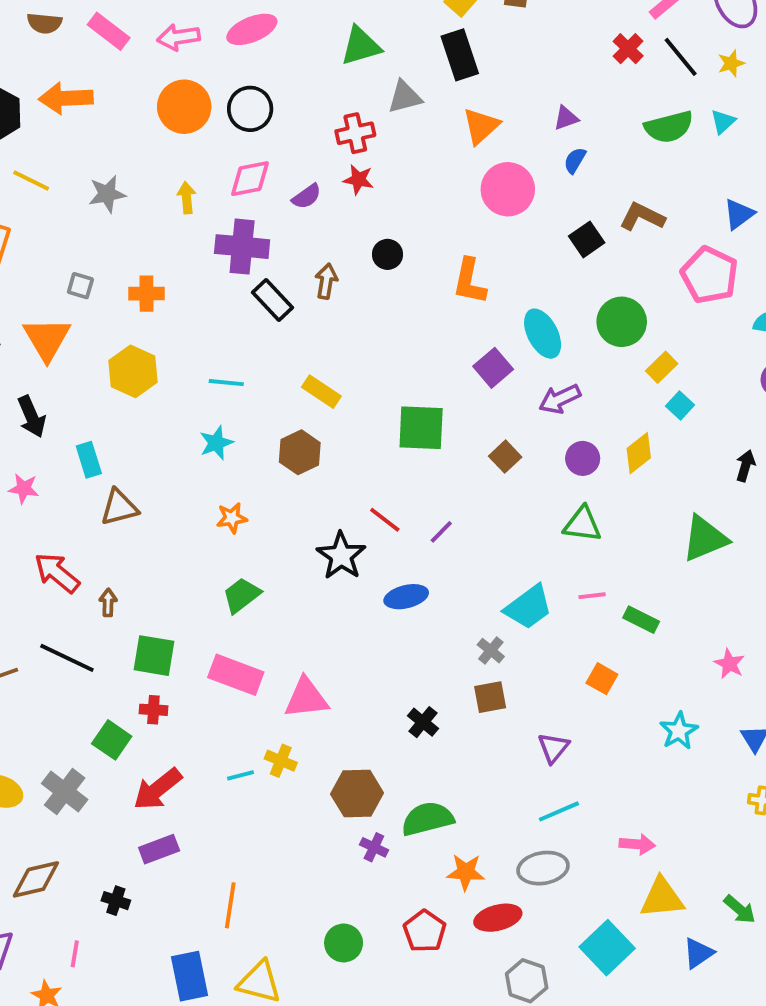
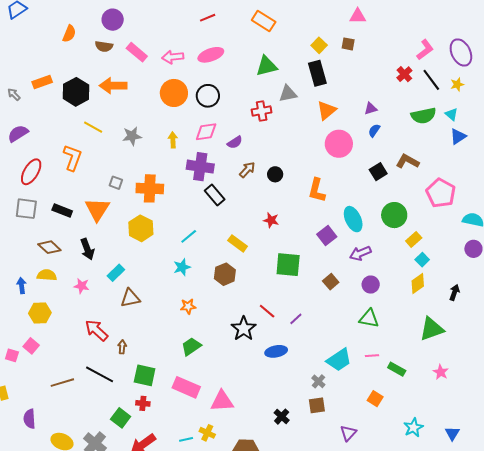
cyan triangle: (723, 122) -> (452, 114), turned -40
red star: (358, 180) -> (271, 220), moved
blue triangle: (739, 214) -> (458, 136), moved
brown arrow: (326, 281) -> (247, 170), moved, turned 30
orange cross: (146, 294) -> (150, 188), size x1.5
cyan line: (226, 383) -> (189, 236), turned -48
yellow diamond: (639, 453) -> (418, 284), moved
cyan rectangle: (89, 460) -> (116, 273), turned 60
pink star: (729, 664) -> (441, 372), moved

